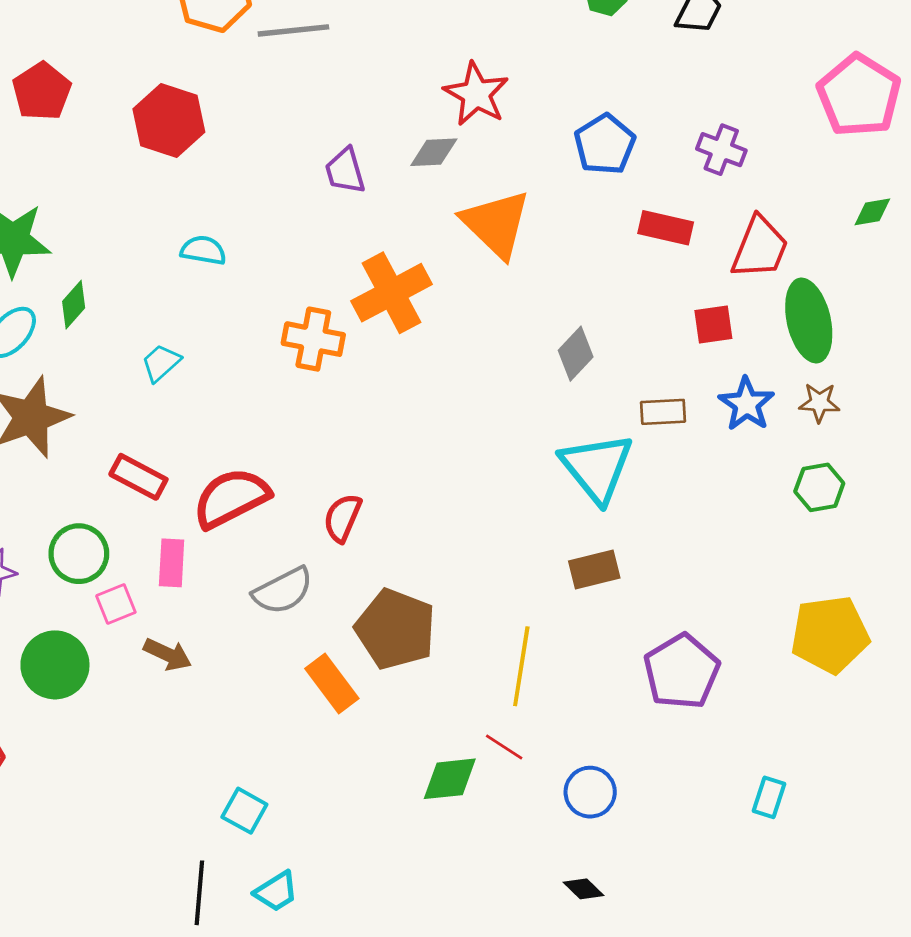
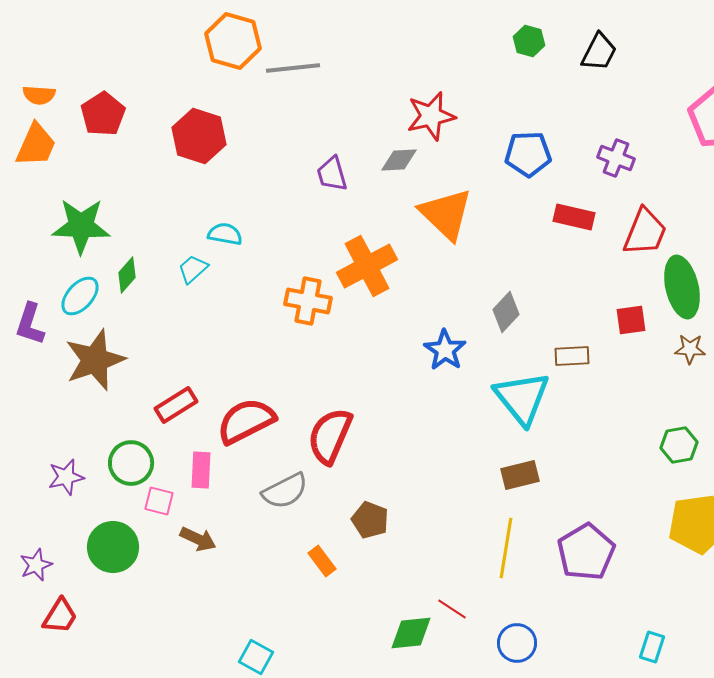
red star: (476, 94) -> (431, 116), turned 30
blue pentagon: (605, 144) -> (528, 154), turned 30
red square: (713, 324) -> (631, 320), moved
cyan trapezoid: (161, 363) -> (193, 269), moved
blue star: (746, 404) -> (445, 350), moved
red rectangle: (138, 477) -> (176, 405), turned -60
green hexagon: (819, 487) -> (679, 445), moved
red semicircle: (342, 518) -> (330, 436), size x1.5
pink square: (116, 604) -> (159, 501), turned 36
brown pentagon: (395, 629) -> (370, 520), size x0.6
yellow line: (521, 666) -> (506, 548), moved
orange rectangle: (332, 683) -> (322, 561), size x0.7

